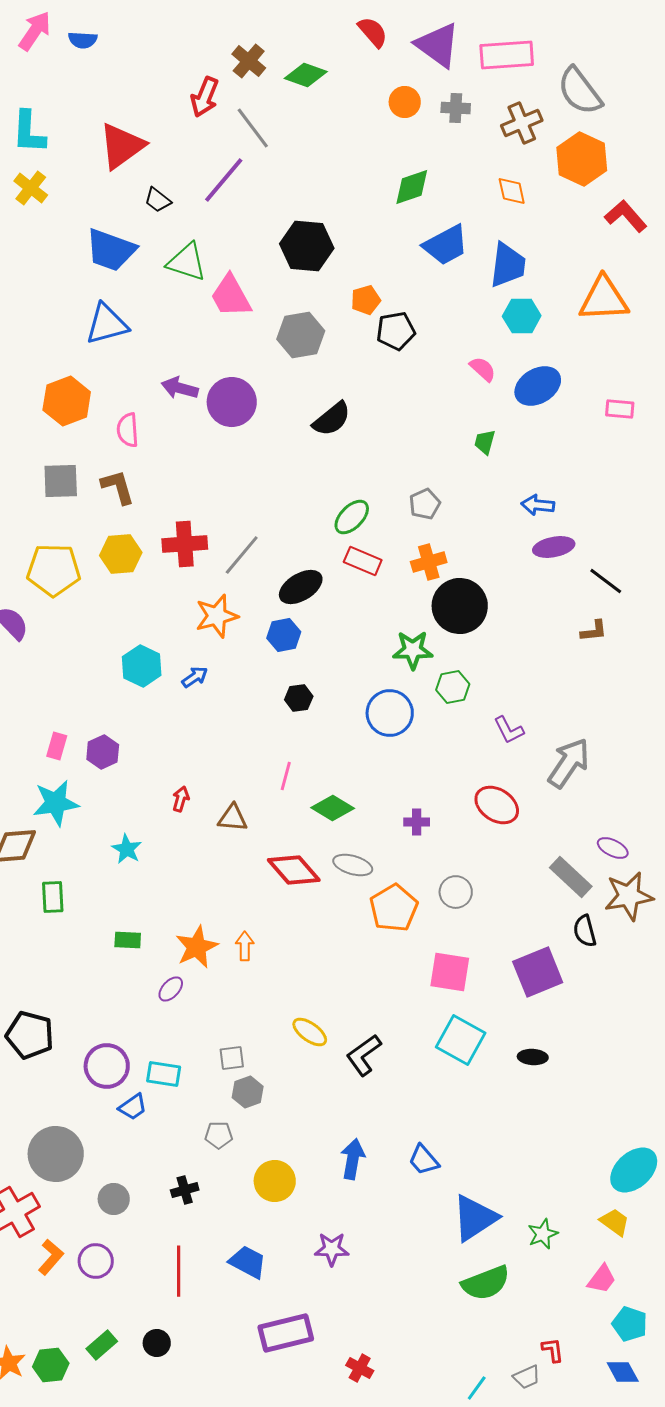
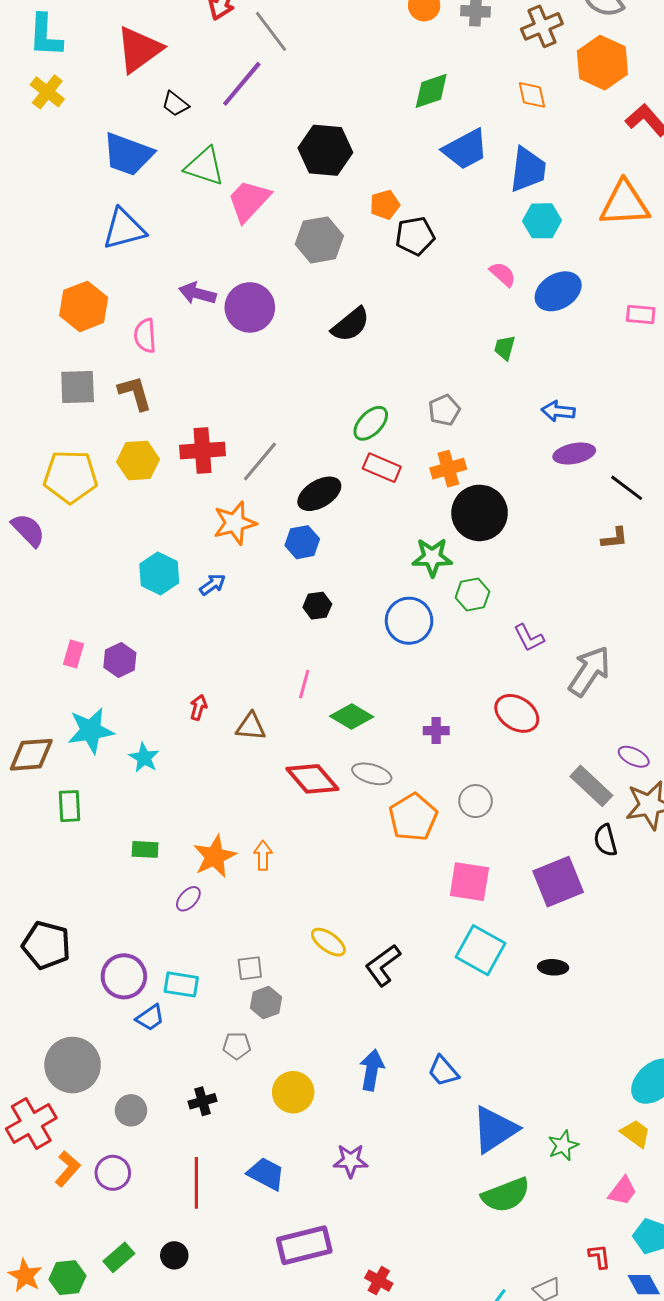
pink trapezoid: (231, 296) -> (249, 201), turned 72
cyan star: (56, 803) -> (91, 731), moved
red L-shape: (553, 1350) -> (599, 1256), moved

